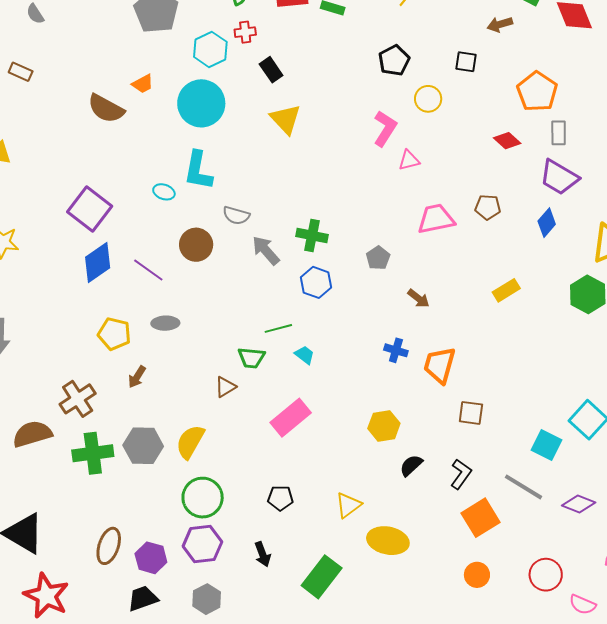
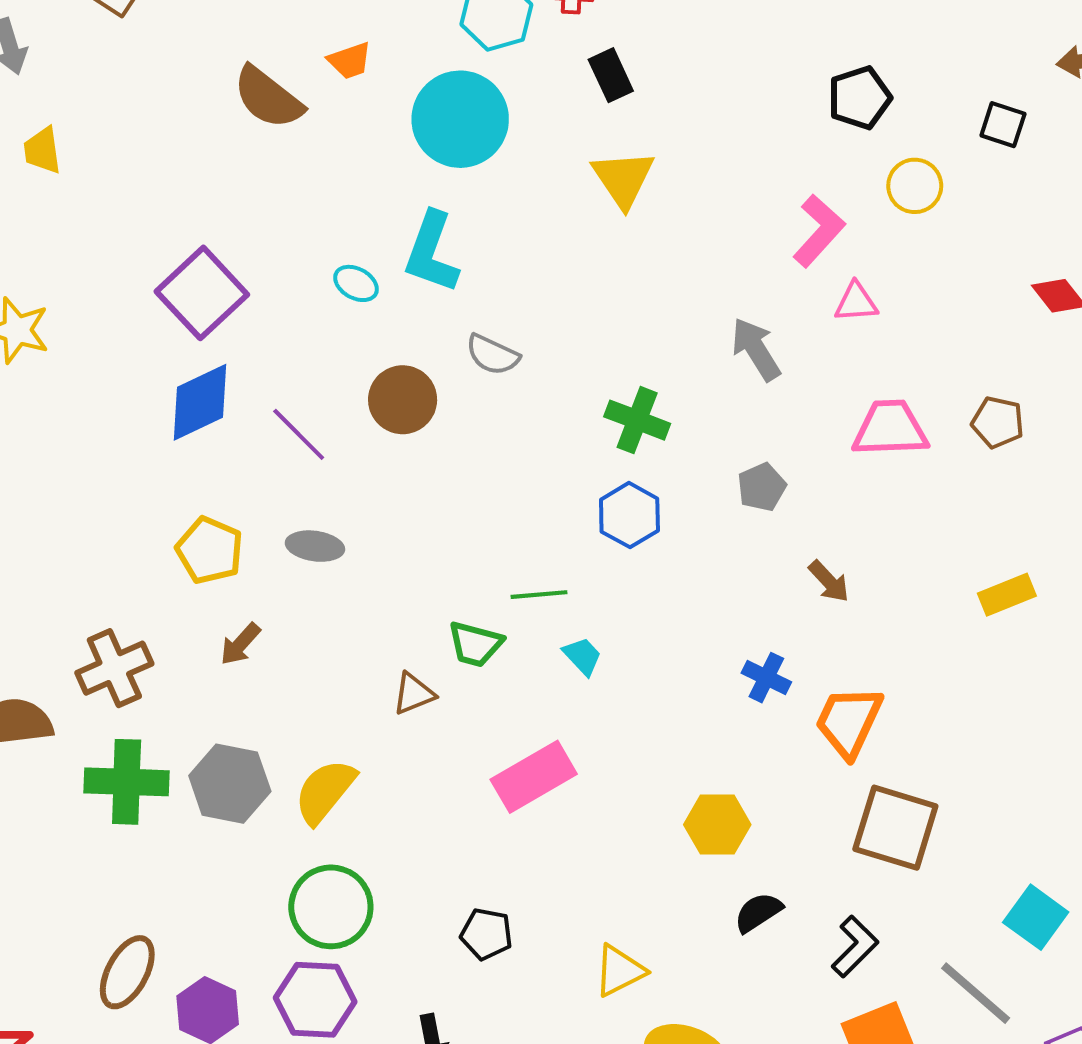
gray arrow: (266, 250) -> (756, 349), moved
brown square: (471, 413) -> (895, 828), size x1.6

